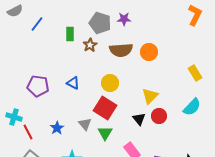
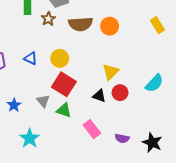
yellow rectangle: (195, 73) -> (157, 25), moved
yellow circle: (110, 83) -> (60, 58), moved
black triangle: (139, 119) -> (99, 96), turned -32
green triangle: (105, 133) -> (64, 110), turned -42

